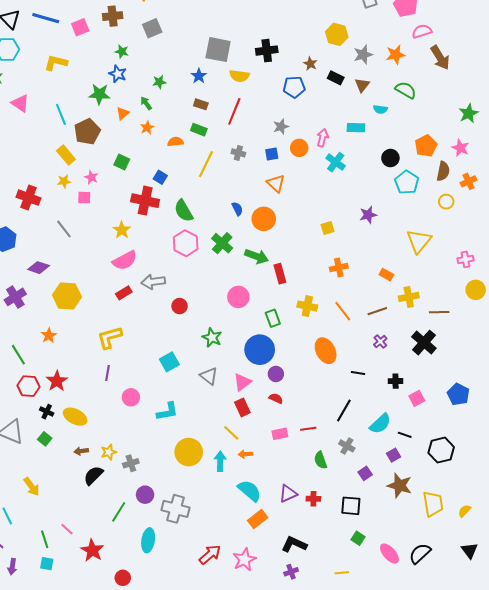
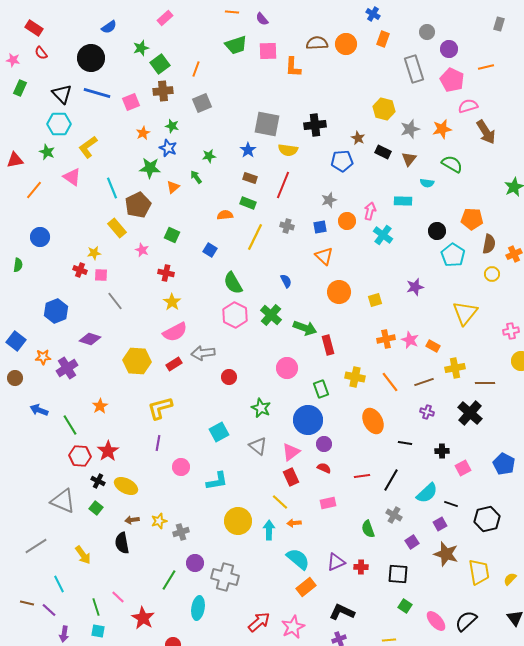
yellow L-shape: (56, 63) -> (88, 147), moved, turned -50
orange star: (147, 128) -> (143, 133), moved
orange pentagon: (426, 146) -> (472, 219), turned 30
pink star: (460, 148) -> (410, 340), moved
yellow star: (64, 181) -> (94, 253), moved
red cross: (28, 198) -> (80, 270), size x0.6
pink square: (84, 198) -> (101, 275), moved
red cross: (145, 201) -> (166, 273), moved, size x0.6
orange circle: (264, 219) -> (339, 292), moved
yellow hexagon: (67, 296) -> (137, 361), moved
purple cross: (380, 342) -> (427, 412), turned -32
red line: (308, 429) -> (362, 476), moved
black semicircle: (93, 475) -> (122, 543), moved, turned -55

